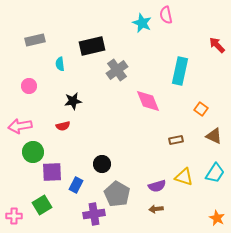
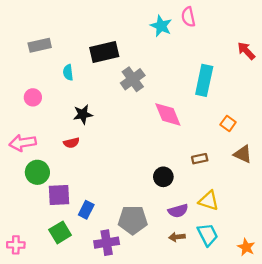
black circle: (102, 164) -> (163, 177), moved
cyan trapezoid: (215, 173) -> (208, 235), moved, turned -60
gray pentagon: (117, 194) -> (133, 220), turned -30
green square: (42, 205) -> (60, 232), moved

